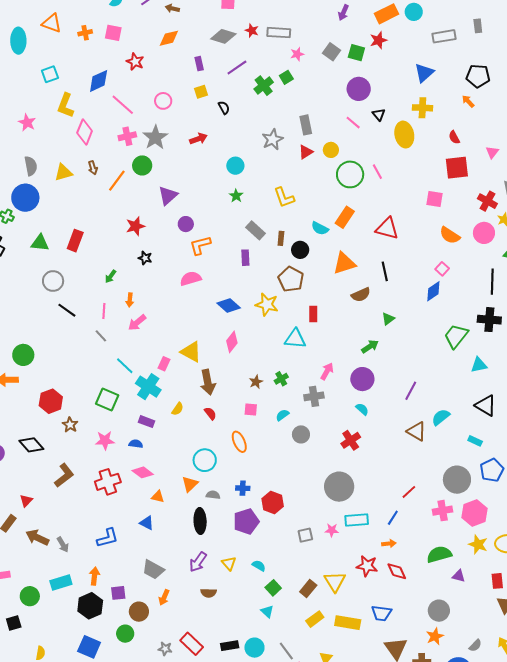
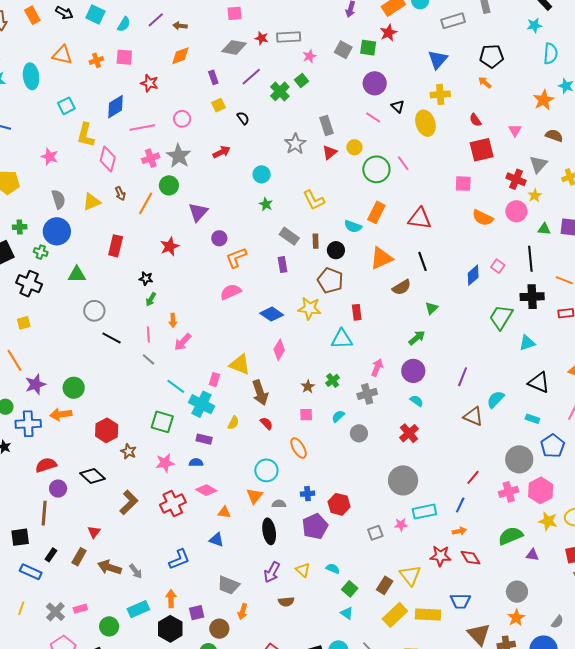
pink line: (123, 105) -> (142, 128), turned -45
red rectangle: (75, 241) -> (116, 246), moved
black star: (145, 258) -> (146, 278), moved
pink square: (442, 269) -> (498, 266), moved
yellow rectangle: (315, 619) -> (395, 615), size x1.4

